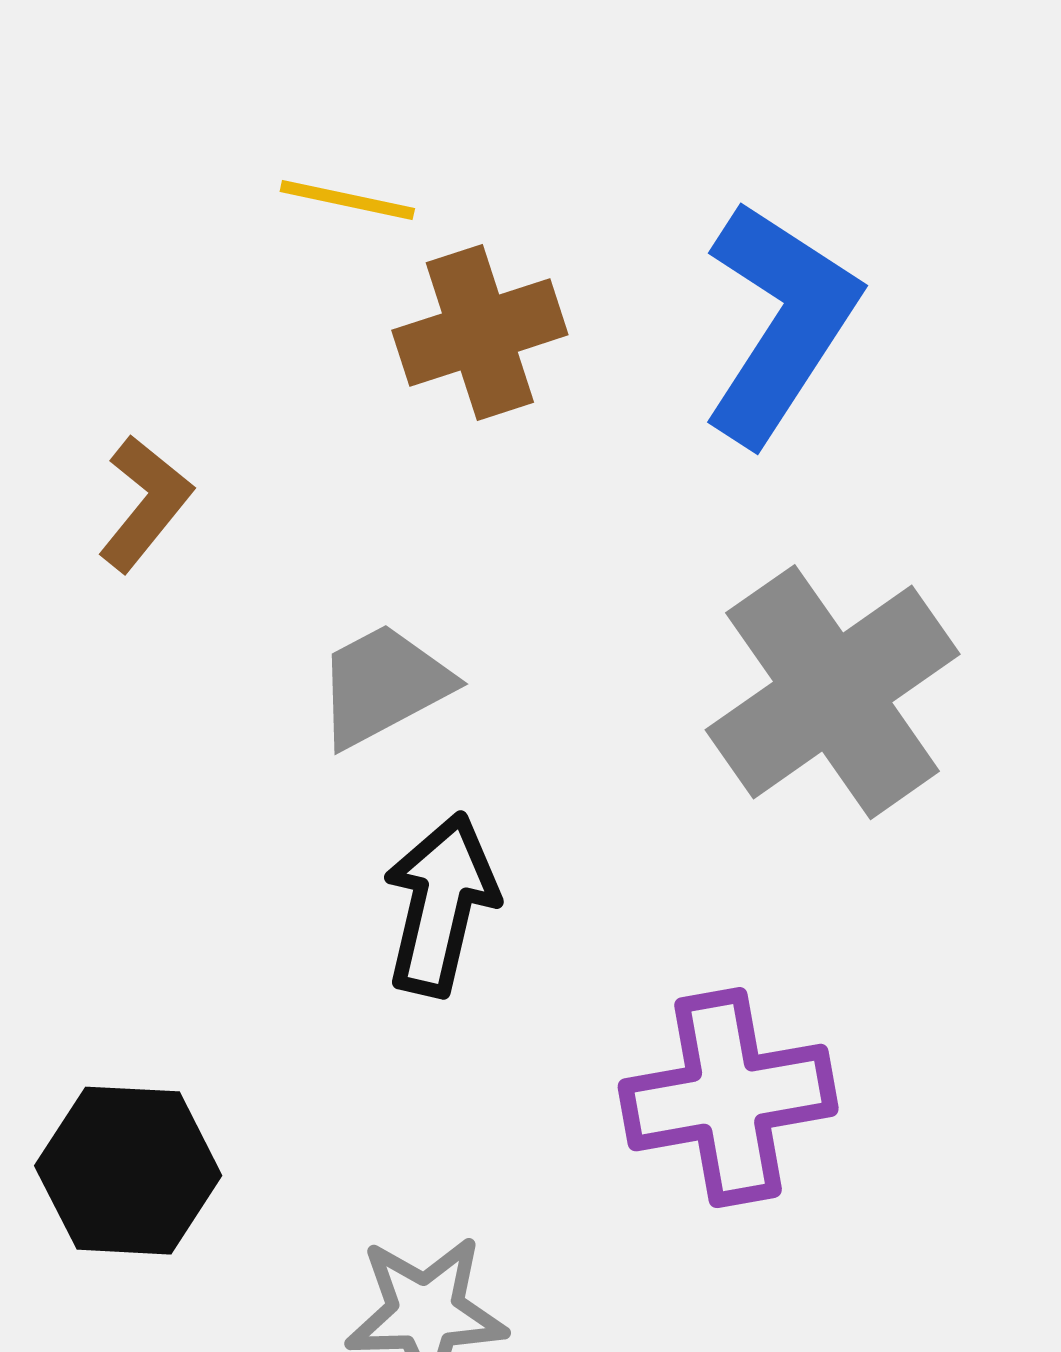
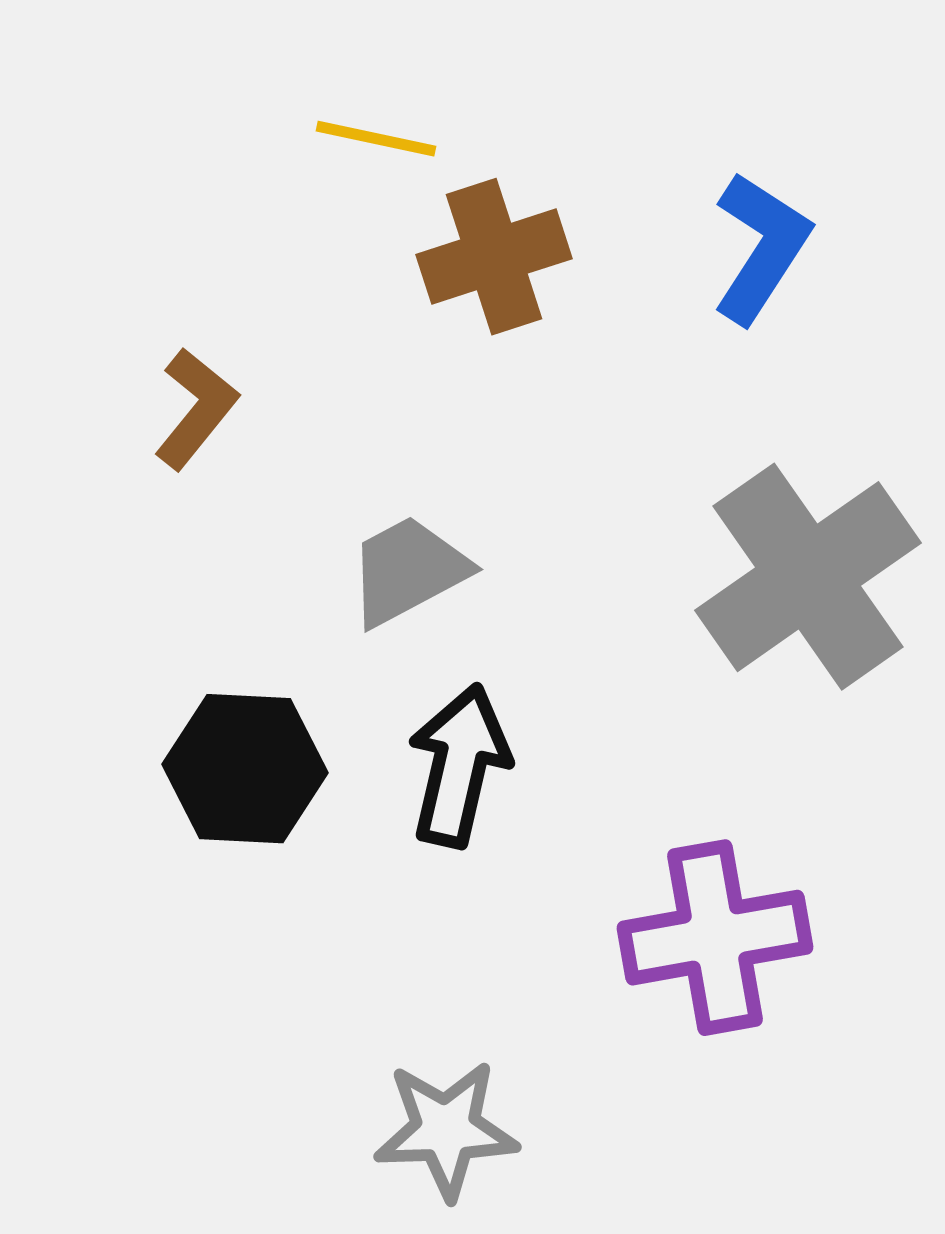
blue L-shape: (780, 322) -> (761, 248), size x0.7
black hexagon: (128, 1171) -> (245, 769), moved

